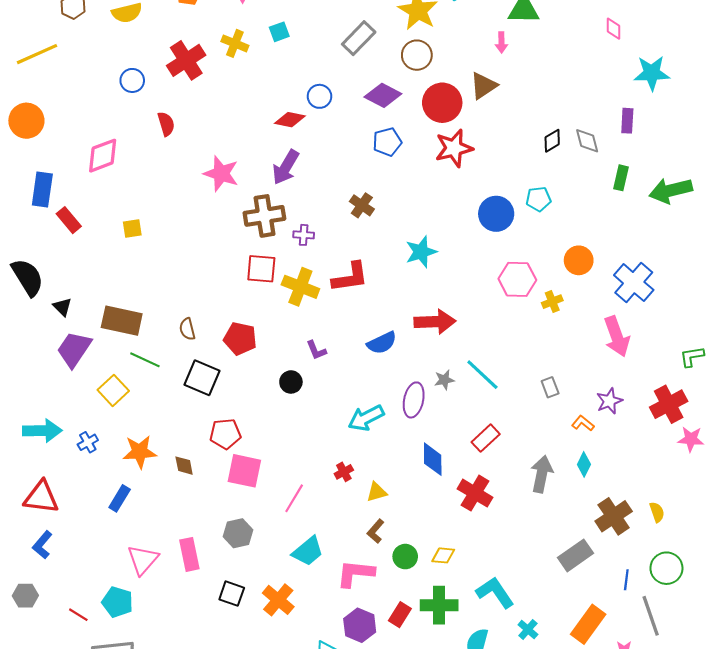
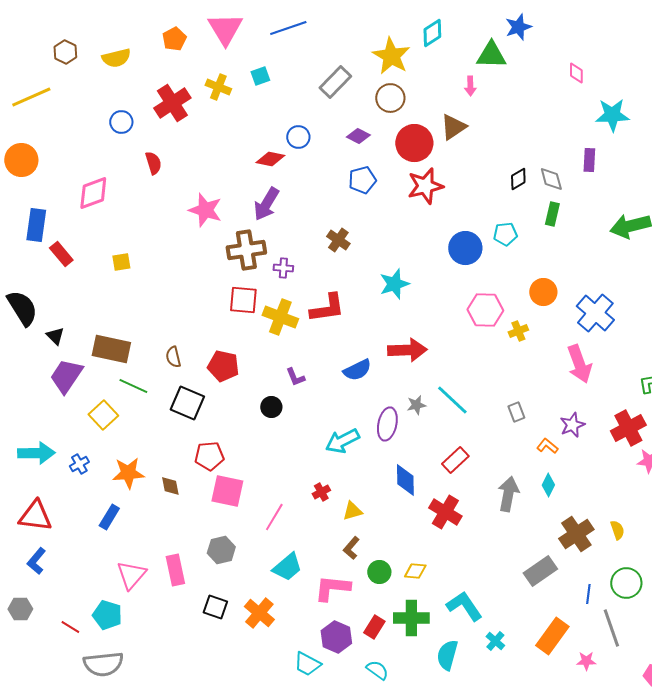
purple diamond: (383, 95) -> (358, 136), size x0.7
green rectangle: (621, 178) -> (552, 214), moved

